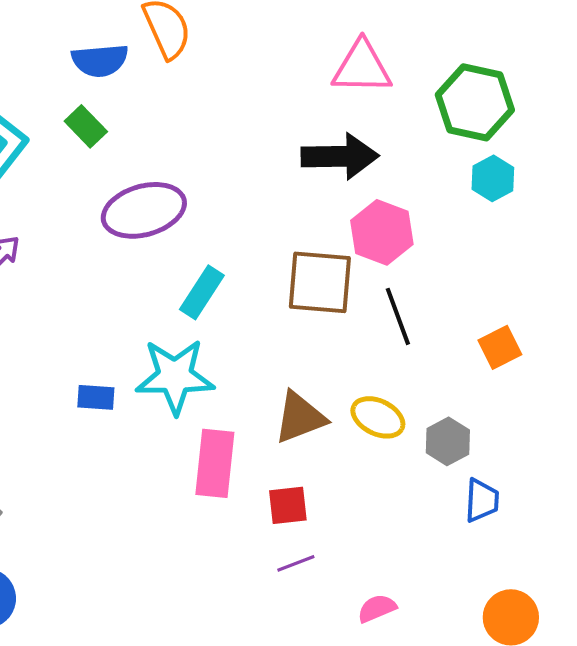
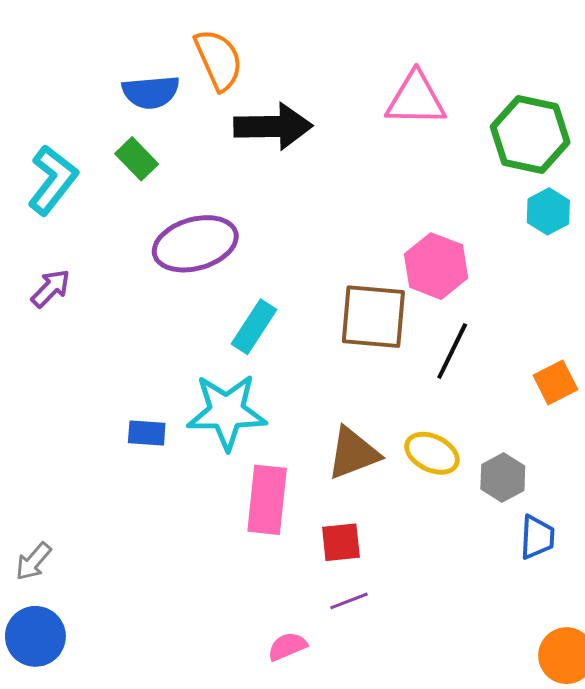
black arrow: (340, 156) -> (273, 126), moved
black line: (398, 316) -> (452, 351), turned 46
pink semicircle: (377, 608) -> (287, 646), moved

